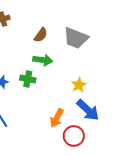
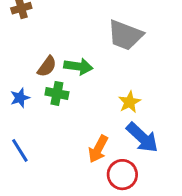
brown semicircle: (41, 35) -> (47, 66), moved

